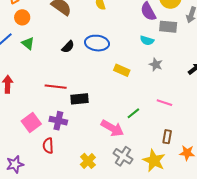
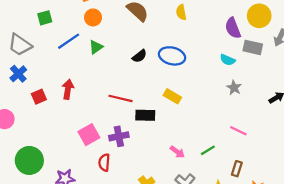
green triangle: (28, 43) -> (96, 47), turned 40
yellow rectangle: (122, 70) -> (172, 96), moved
green line: (133, 113) -> (208, 150), moved
purple cross: (58, 121) -> (119, 136), turned -30
pink arrow: (112, 128) -> (177, 152), size x0.6

